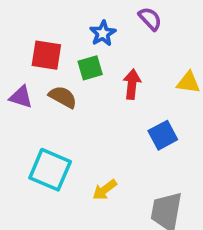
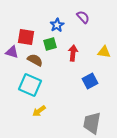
purple triangle: (21, 97) -> (12, 52), moved
cyan square: (50, 170) -> (30, 85), moved
yellow arrow: (105, 190) -> (39, 111), moved

